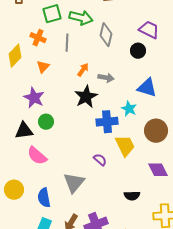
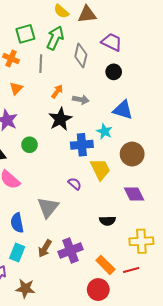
green arrow: (81, 18) -> (55, 38), turned -80
purple trapezoid: (149, 30) -> (112, 42), moved
green circle: (46, 122) -> (29, 145), moved

